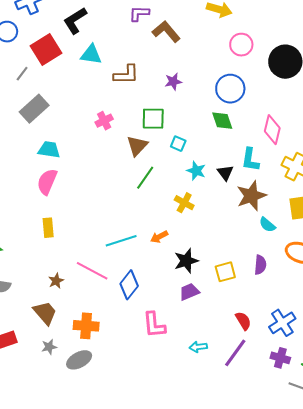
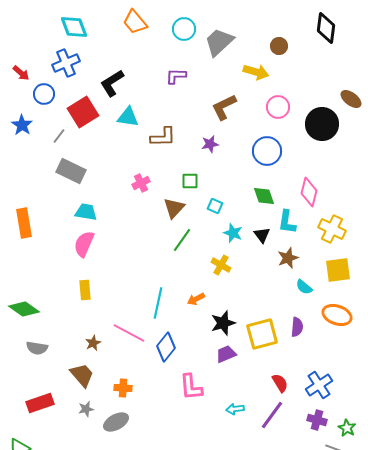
brown L-shape: (166, 32) -> (224, 107), moved, turned -76
gray rectangle: (34, 109) -> (71, 171), turned 68
green square: (153, 119) -> (190, 181), size x0.7
green diamond: (222, 121) -> (264, 196), moved
brown star: (251, 196) -> (288, 258), size x0.7
cyan line: (121, 241) -> (158, 303), turned -60
yellow square: (225, 272) -> (262, 334), size x1.5
orange cross: (86, 326) -> (123, 388), size x0.7

